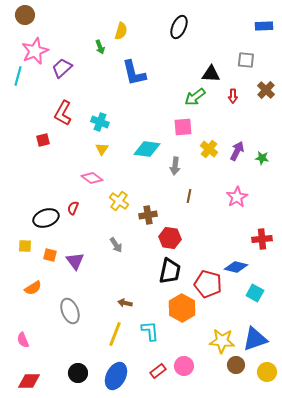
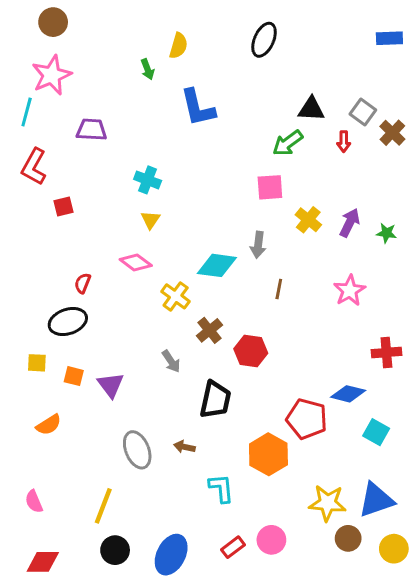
brown circle: (25, 15) -> (53, 22), moved
gray square: (246, 60) -> (363, 112), moved, turned 30
purple trapezoid: (62, 68) -> (91, 130), moved, turned 45
red L-shape: (63, 113) -> (34, 167), moved
cyan diamond: (147, 149) -> (217, 265), moved
red semicircle: (73, 208) -> (83, 283), moved
brown cross: (148, 215) -> (209, 330), moved, turned -30
black trapezoid: (170, 271) -> (215, 400), moved
gray ellipse: (70, 311) -> (137, 450), moved
yellow line: (115, 334) -> (103, 506), moved

